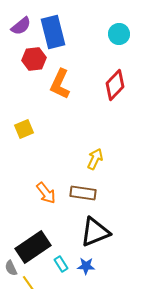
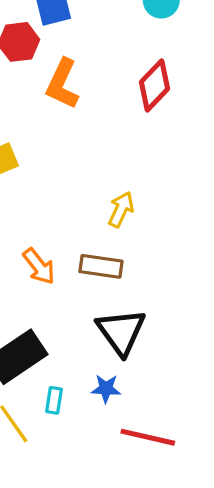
black triangle: (95, 232) -> (121, 332), turned -44
cyan rectangle: (61, 264) -> (54, 400), moved, turned 42

